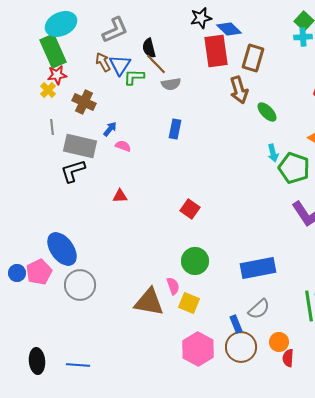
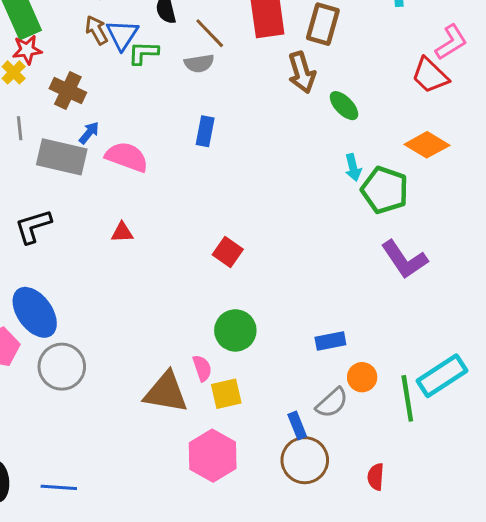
brown line: (156, 64) -> (210, 33), moved
blue arrow: (110, 129) -> (89, 133), moved
pink semicircle: (123, 146) -> (127, 157), size x1.8
black L-shape: (73, 171) -> (33, 226), moved
blue rectangle: (258, 268) -> (330, 341), size x0.6
yellow square: (189, 303) -> (226, 394), turned -35
orange circle: (279, 342) -> (362, 377), moved
pink hexagon: (198, 349) -> (213, 456), moved

